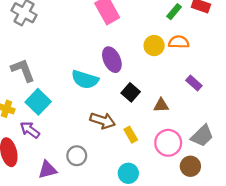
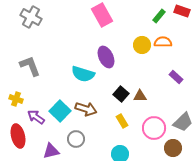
black square: (131, 92) -> (121, 94), moved
cyan square: (38, 102) -> (60, 111), moved
brown triangle: (161, 105) -> (140, 96), moved
brown arrow: (103, 121) -> (86, 109), moved

